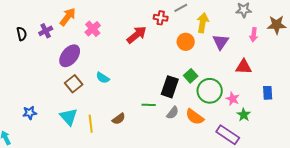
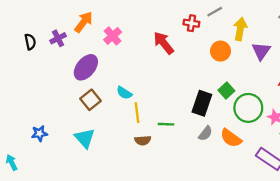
red arrow: (137, 35) -> (164, 43), turned -90
green line: (149, 105) -> (166, 124), moved
brown semicircle: (119, 119) -> (143, 140), turned 32
yellow line: (91, 124) -> (137, 113), moved

